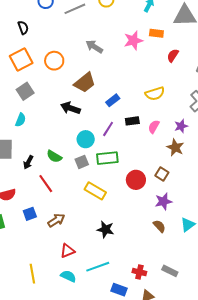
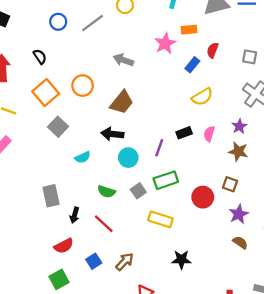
blue rectangle: (113, 100) -> (192, 65), moved
cyan semicircle: (21, 120) -> (83, 157), moved, turned 56
cyan circle: (86, 139) -> (128, 158), moved
black arrow: (28, 162) -> (75, 215), moved

